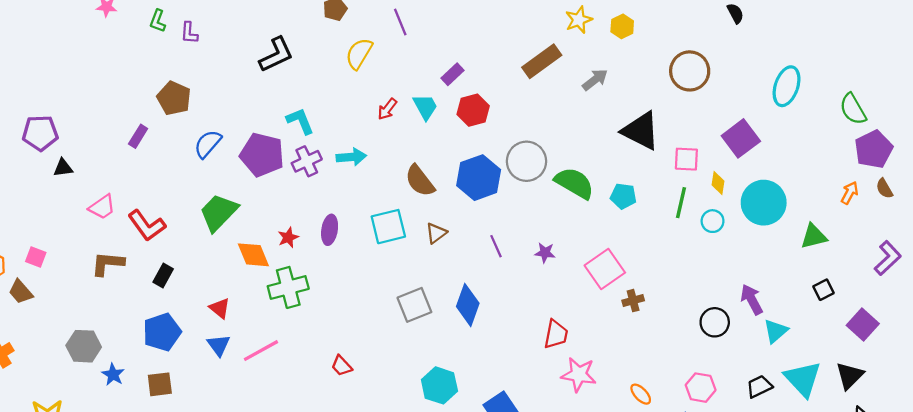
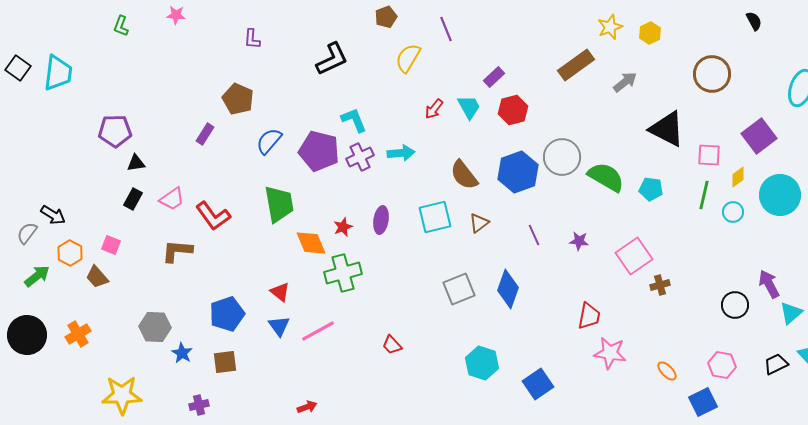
green L-shape: (158, 21) -> (121, 26), moved
yellow diamond: (718, 183) -> (738, 177), turned 45
green trapezoid: (219, 212) -> (279, 204), turned 126
black rectangle: (163, 276) -> (133, 199), moved

